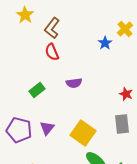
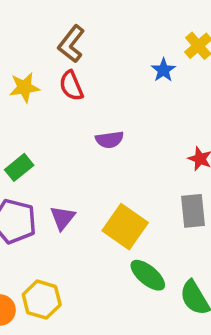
yellow star: (25, 15) -> (24, 87), moved, turned 30
green rectangle: (37, 90) -> (19, 167), moved

